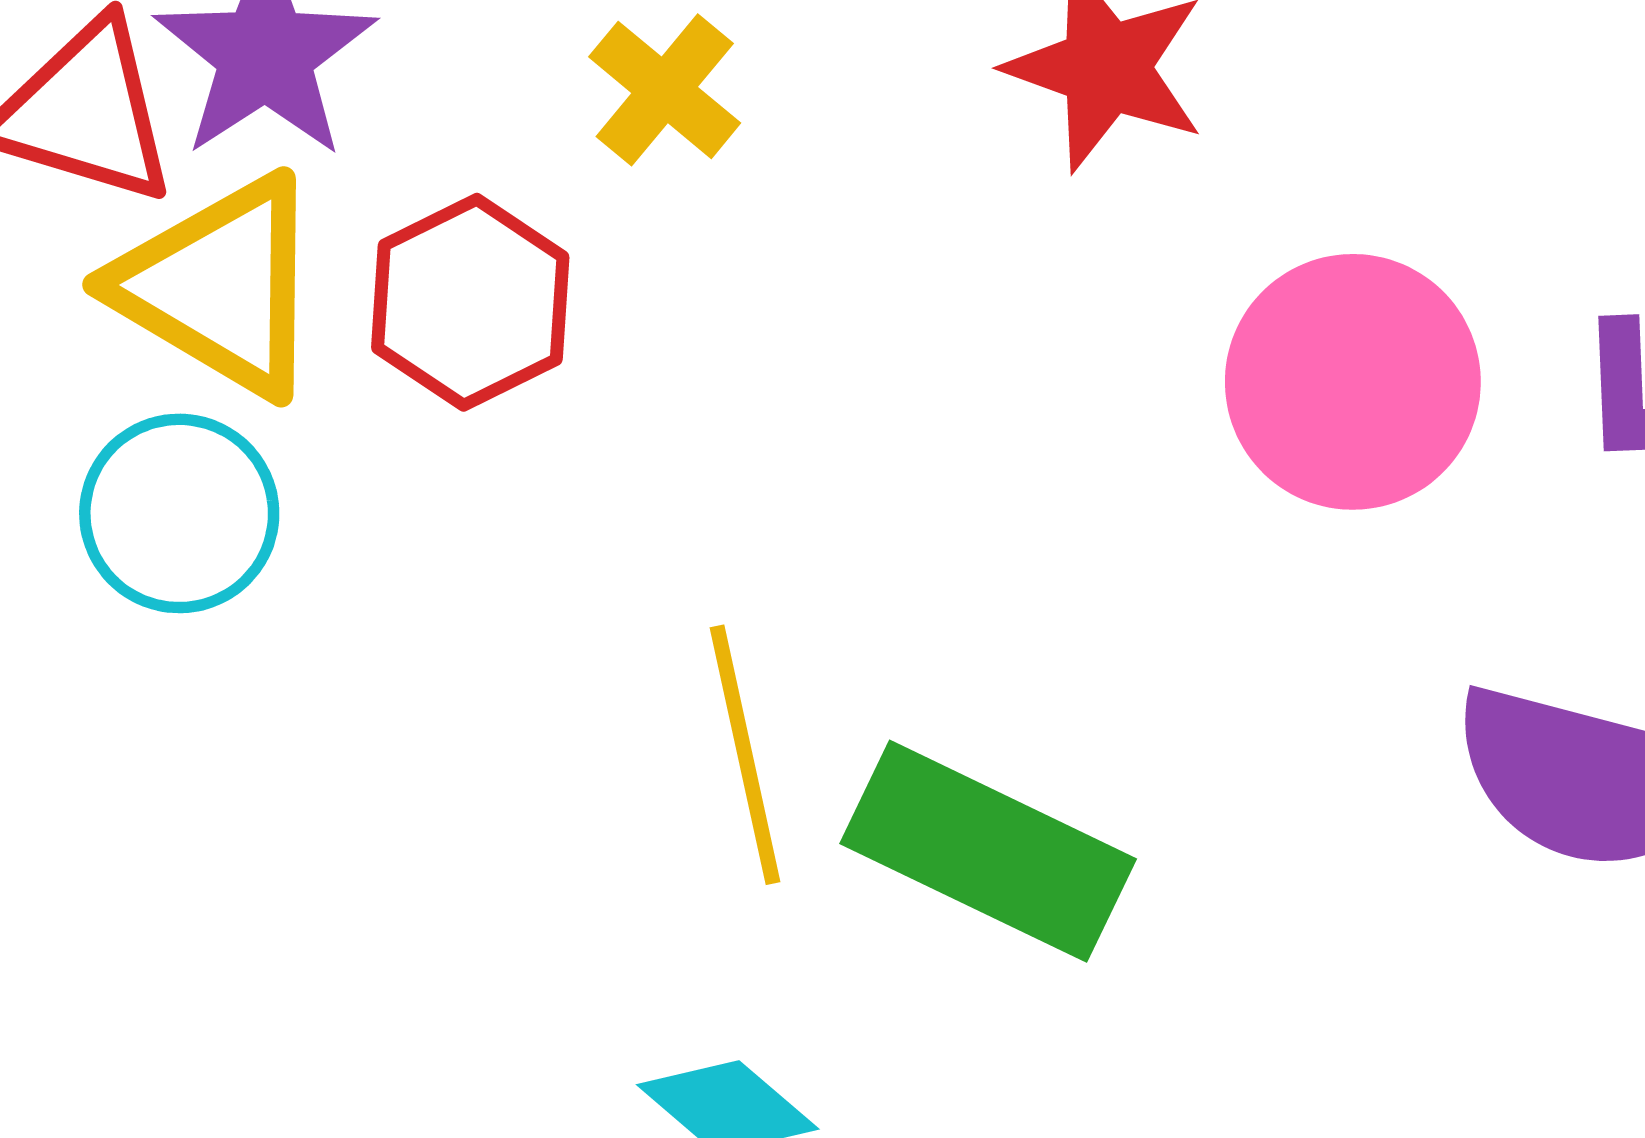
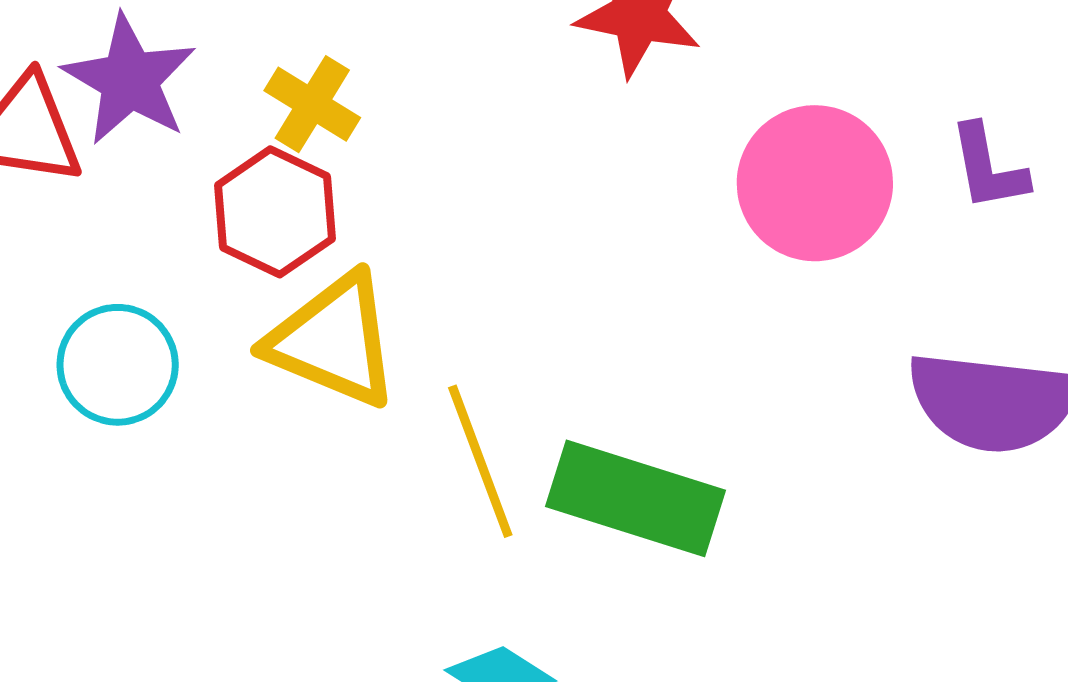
yellow cross: (665, 90) -> (312, 104), moved
yellow triangle: (220, 286) -> (333, 340), moved

